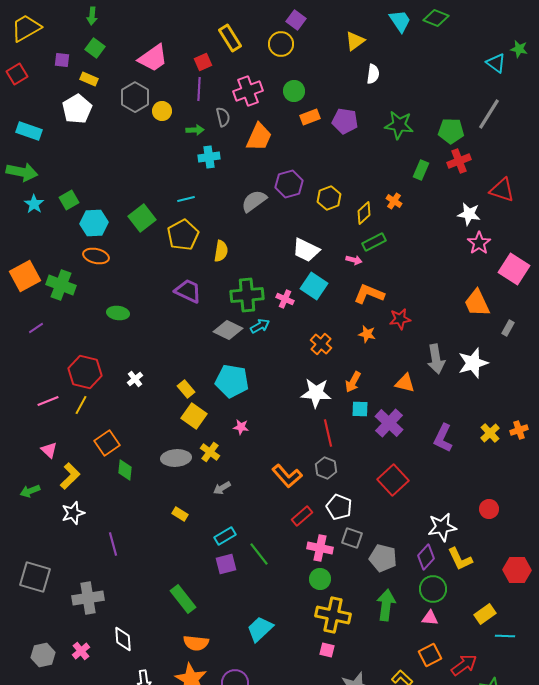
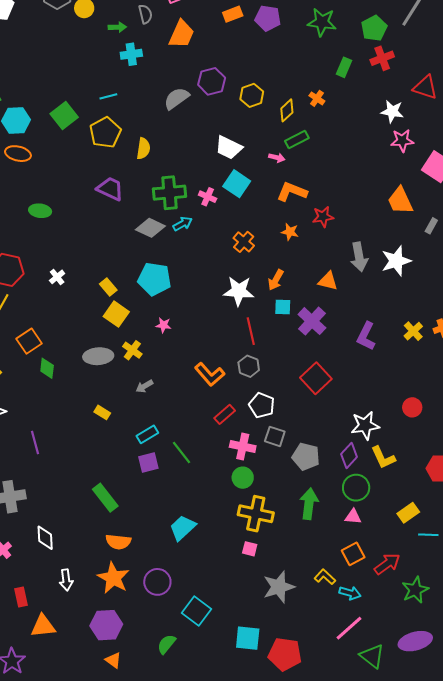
green pentagon: (451, 131) -> (374, 28), turned -30
pink star: (479, 243) -> (402, 141), turned 30

